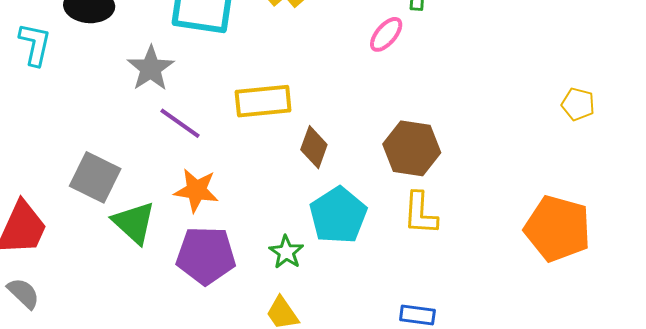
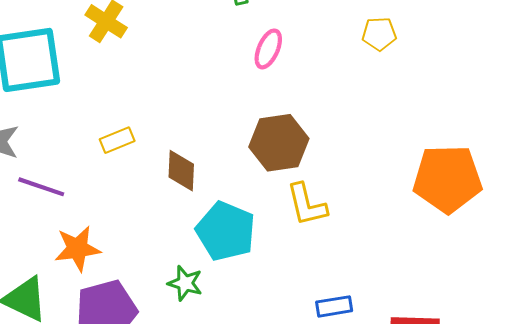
pink ellipse: (386, 34) -> (268, 49), moved
yellow rectangle: (263, 101) -> (117, 140), size x0.6
yellow pentagon: (578, 104) -> (379, 34), moved

